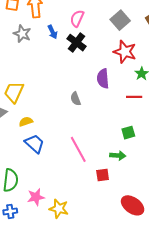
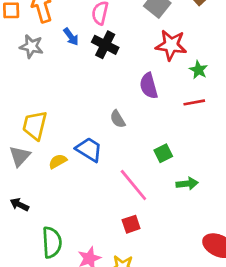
green square: (128, 133) -> (163, 153), moved
blue trapezoid: (35, 144) -> (89, 149), moved
red square: (103, 175) -> (131, 224), moved

